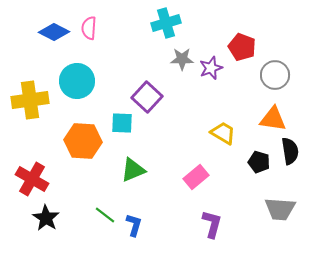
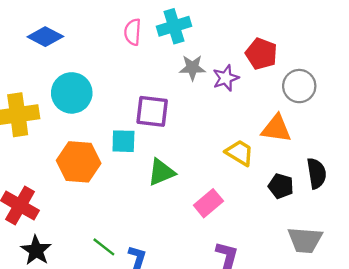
pink semicircle: (89, 28) -> (133, 32), moved
purple square: (147, 97) -> (152, 111), turned -36
orange triangle: (273, 119) -> (276, 129), moved
green triangle: (133, 170) -> (161, 172), moved

